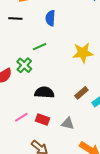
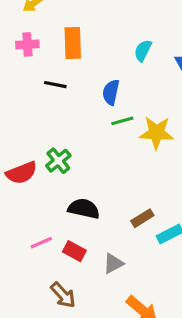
green line: (40, 47) -> (122, 121), moved
yellow star: (83, 53) -> (157, 133), moved
gray triangle: (68, 123) -> (113, 263), turned -48

